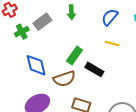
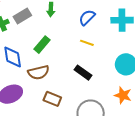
green rectangle: (74, 55) -> (42, 45), moved
black rectangle: (94, 69) -> (83, 73), moved

